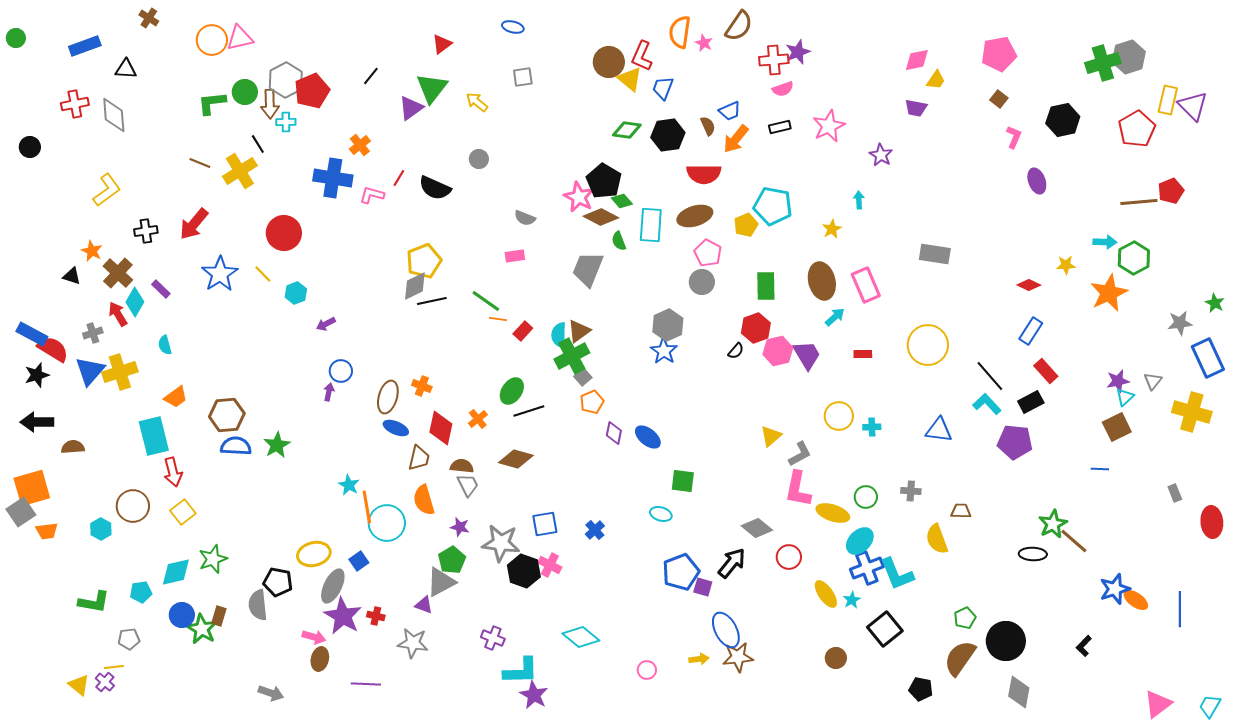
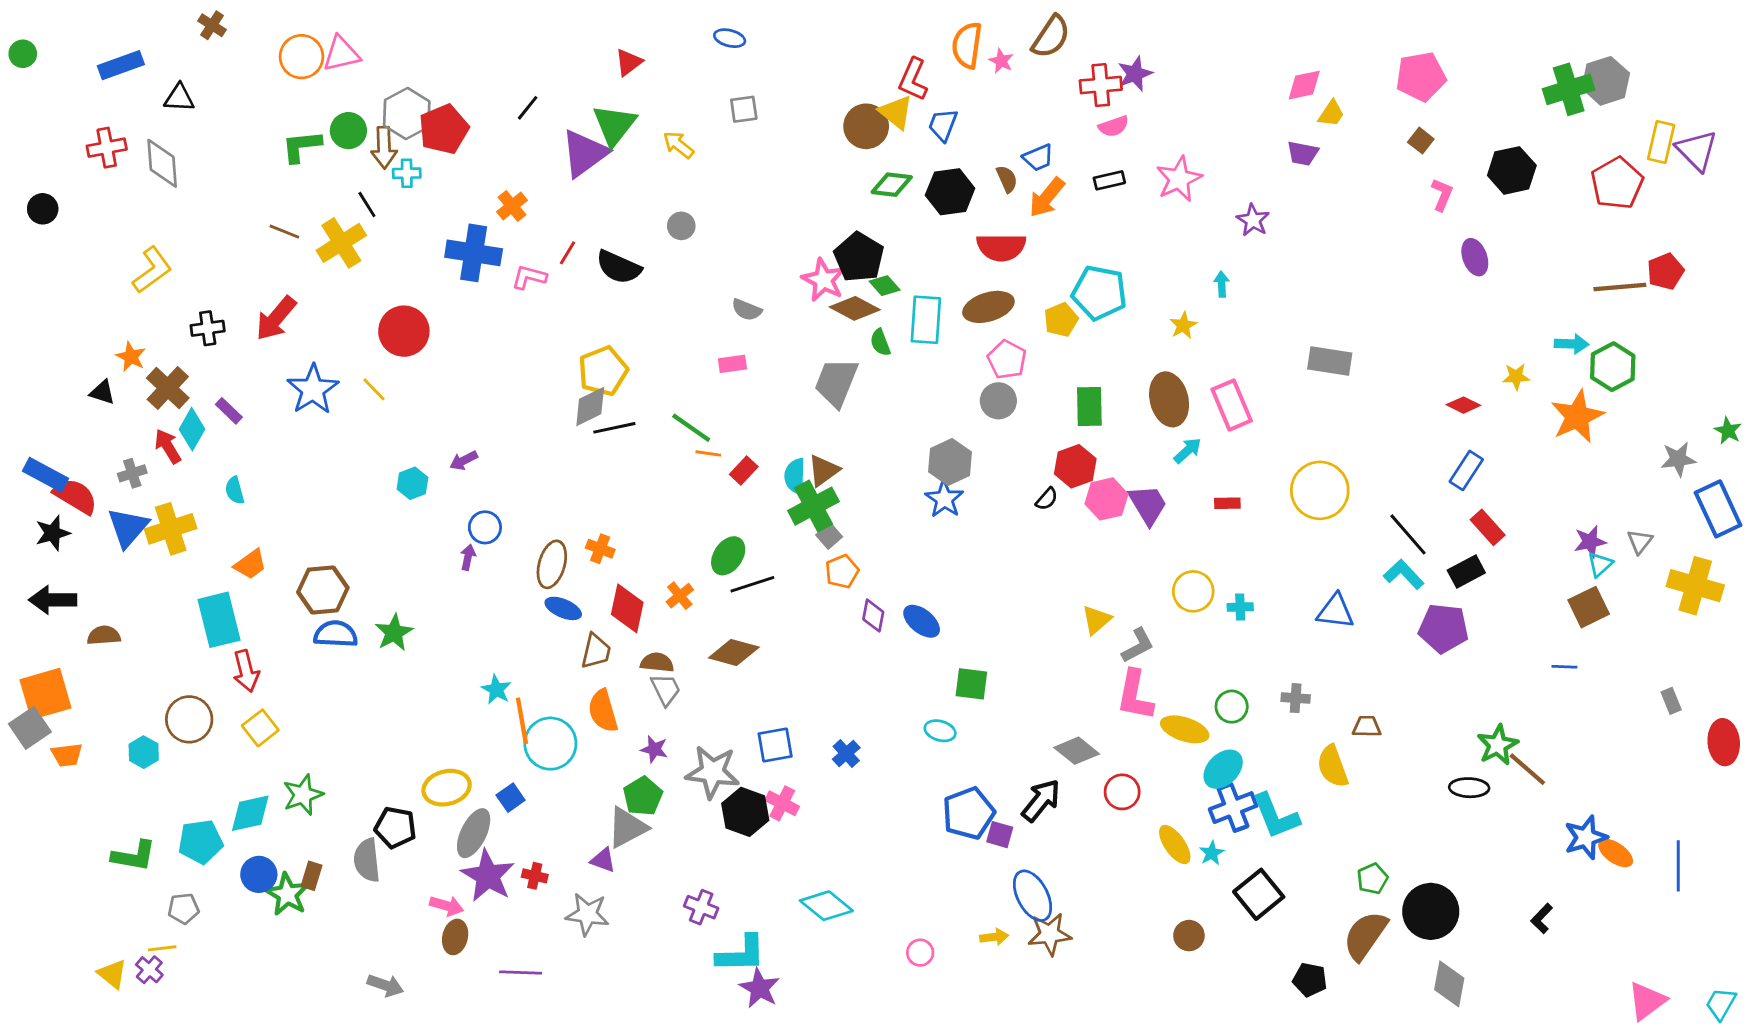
brown circle: (609, 62) -> (866, 126), moved
purple triangle: (411, 108) -> (585, 153), size x1.4
cyan hexagon: (296, 293) -> (412, 483), moved
cyan pentagon: (141, 592) -> (201, 842), size x1.4

